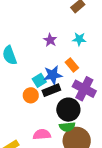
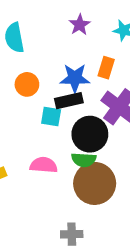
orange rectangle: (72, 65) -> (106, 68), turned 48
cyan square: (39, 80) -> (51, 116), moved, turned 32
orange circle: (31, 95) -> (27, 84), moved

